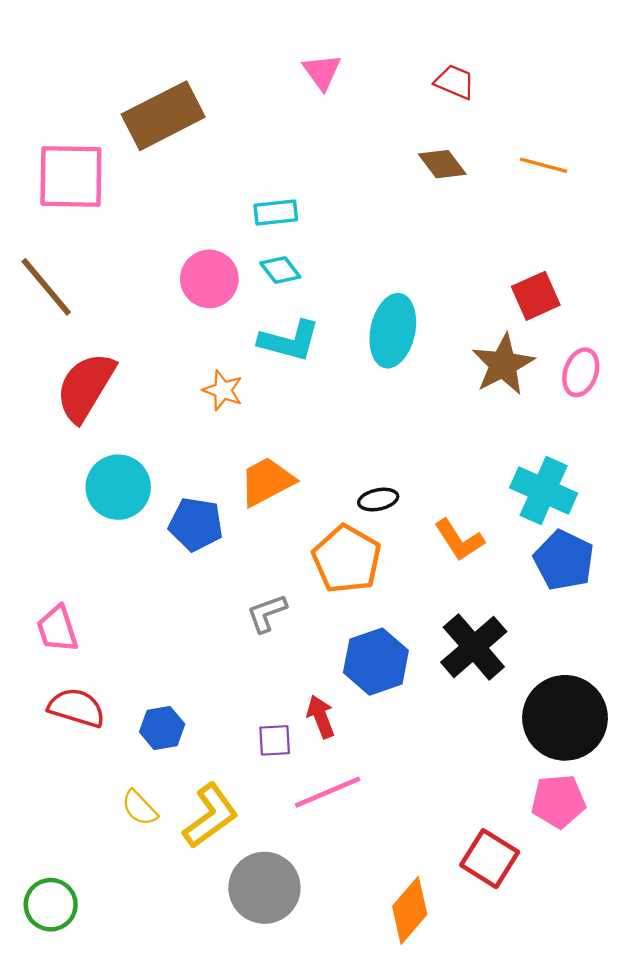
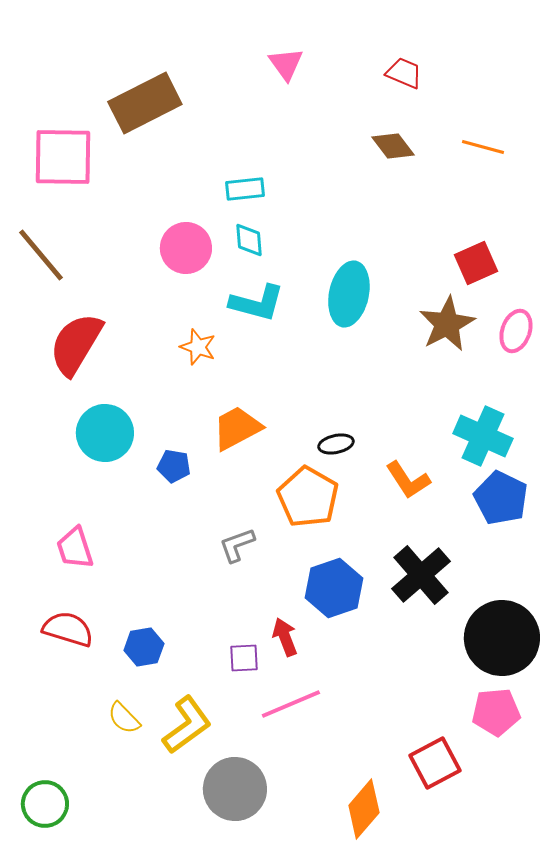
cyan diamond: (280, 270) -> (249, 240), turned 33
blue pentagon: (196, 524) -> (174, 466), size x0.7
pink trapezoid: (57, 629) -> (75, 548), moved
red square: (490, 859) -> (435, 763), turned 30

